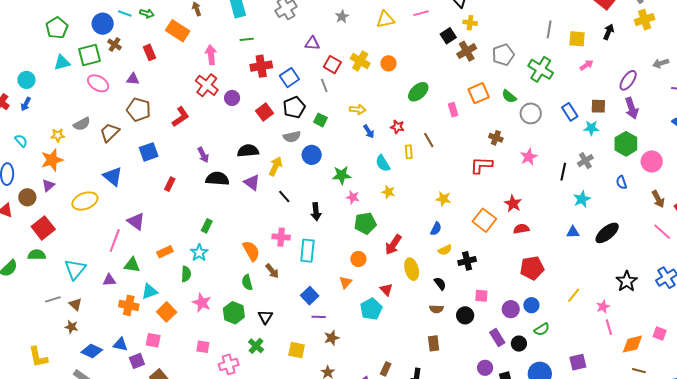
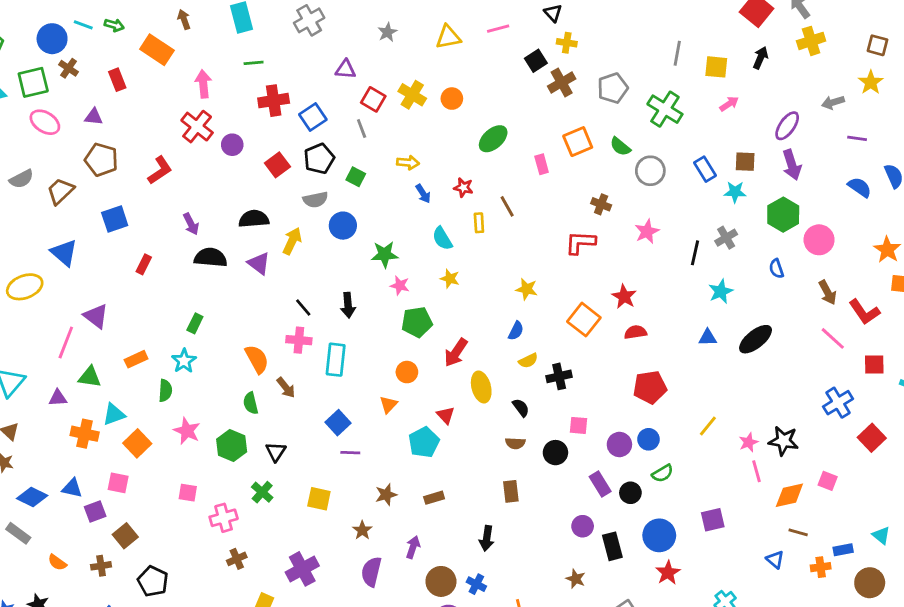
black line: (284, 197) -> (303, 307), moved
black star: (627, 281) -> (784, 441), moved, turned -30
brown star: (332, 338) -> (386, 495), moved
brown rectangle: (386, 369) -> (434, 498), moved, turned 48

